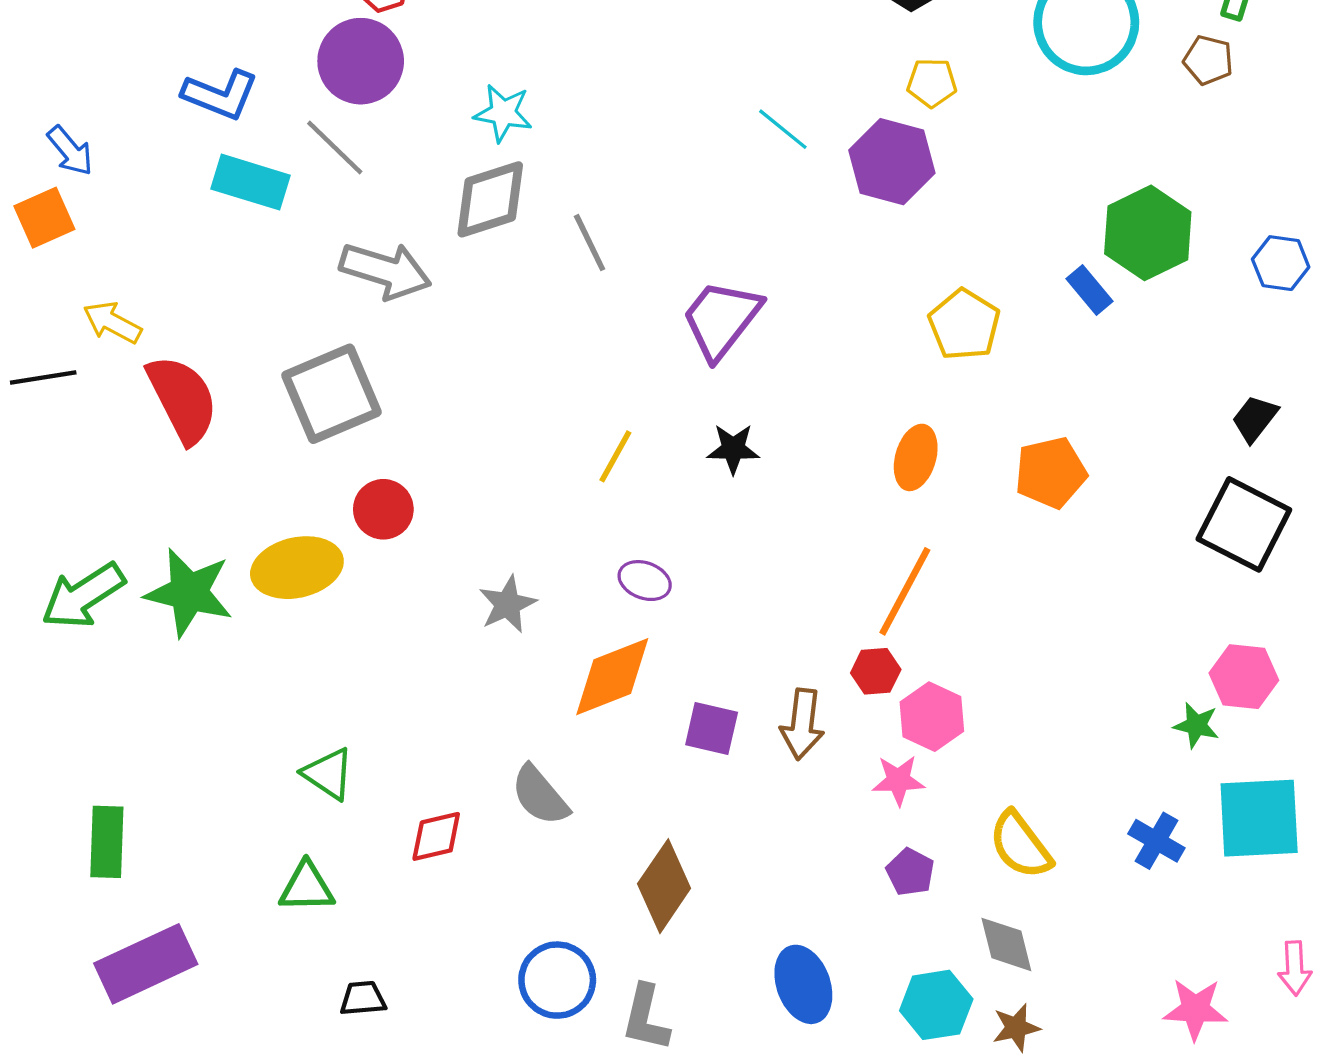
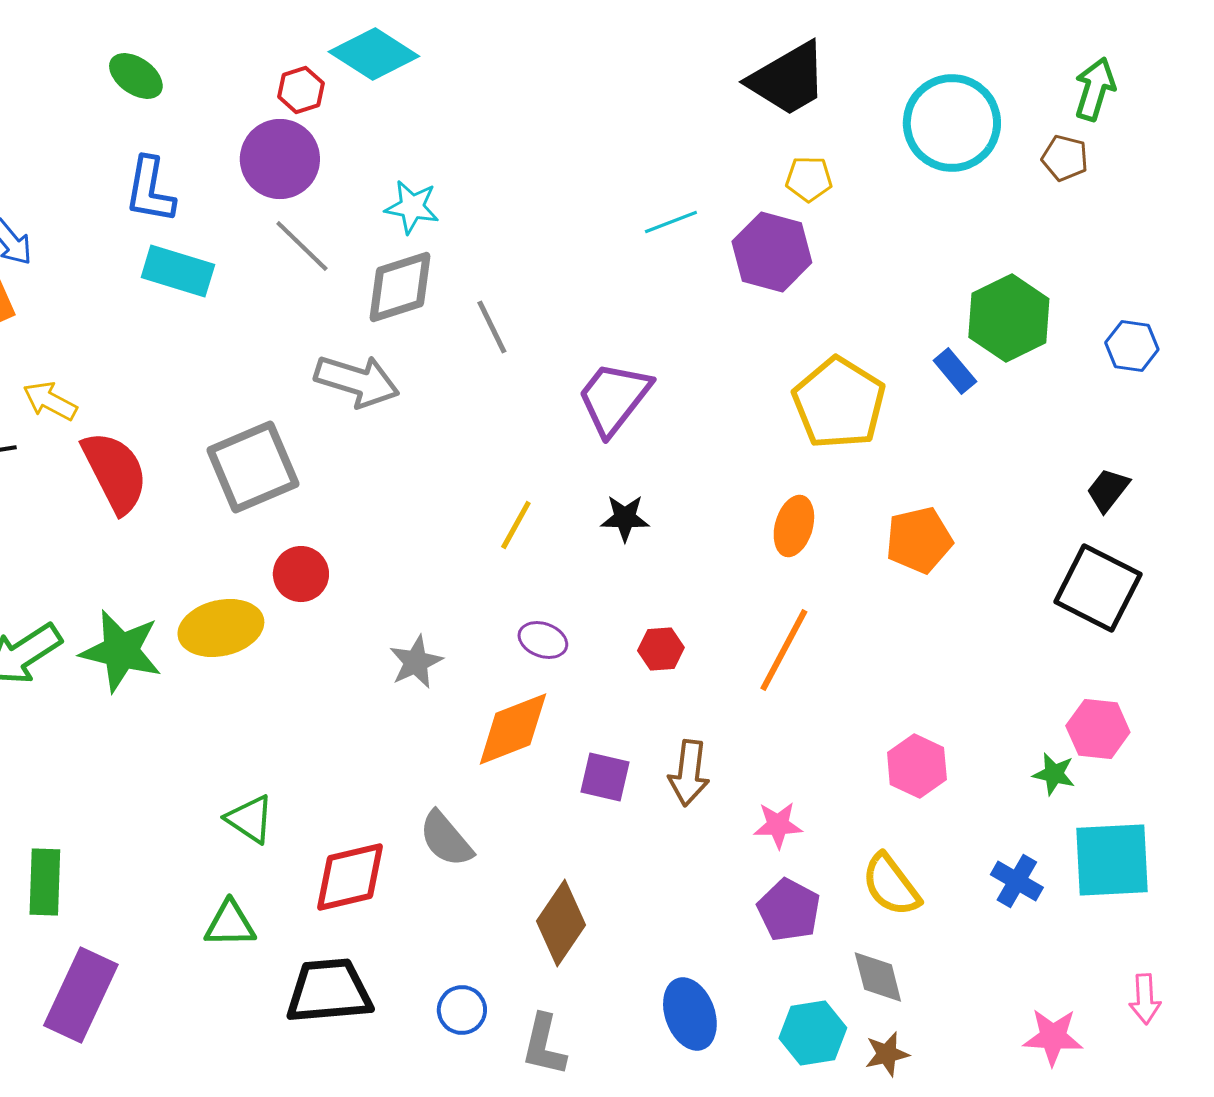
blue L-shape: (220, 95) -> (150, 190), turned 78
cyan line: (783, 129) -> (671, 222), turned -60
gray line: (335, 148) -> (302, 246), moved
gray arrow: (385, 271) -> (357, 381), moved
yellow pentagon: (964, 325) -> (839, 403), size x1.4
red hexagon: (876, 671) -> (661, 649), moved
pink hexagon: (932, 717) -> (917, 766), moved
red diamond: (436, 836) -> (350, 877), size x1.5
purple pentagon: (910, 872) -> (789, 910), size x1.4
purple rectangle: (146, 964) -> (81, 995), turned -40
blue circle: (557, 980) -> (462, 1010), size x0.7
black trapezoid: (363, 998) -> (329, 991), moved, size x2.0

